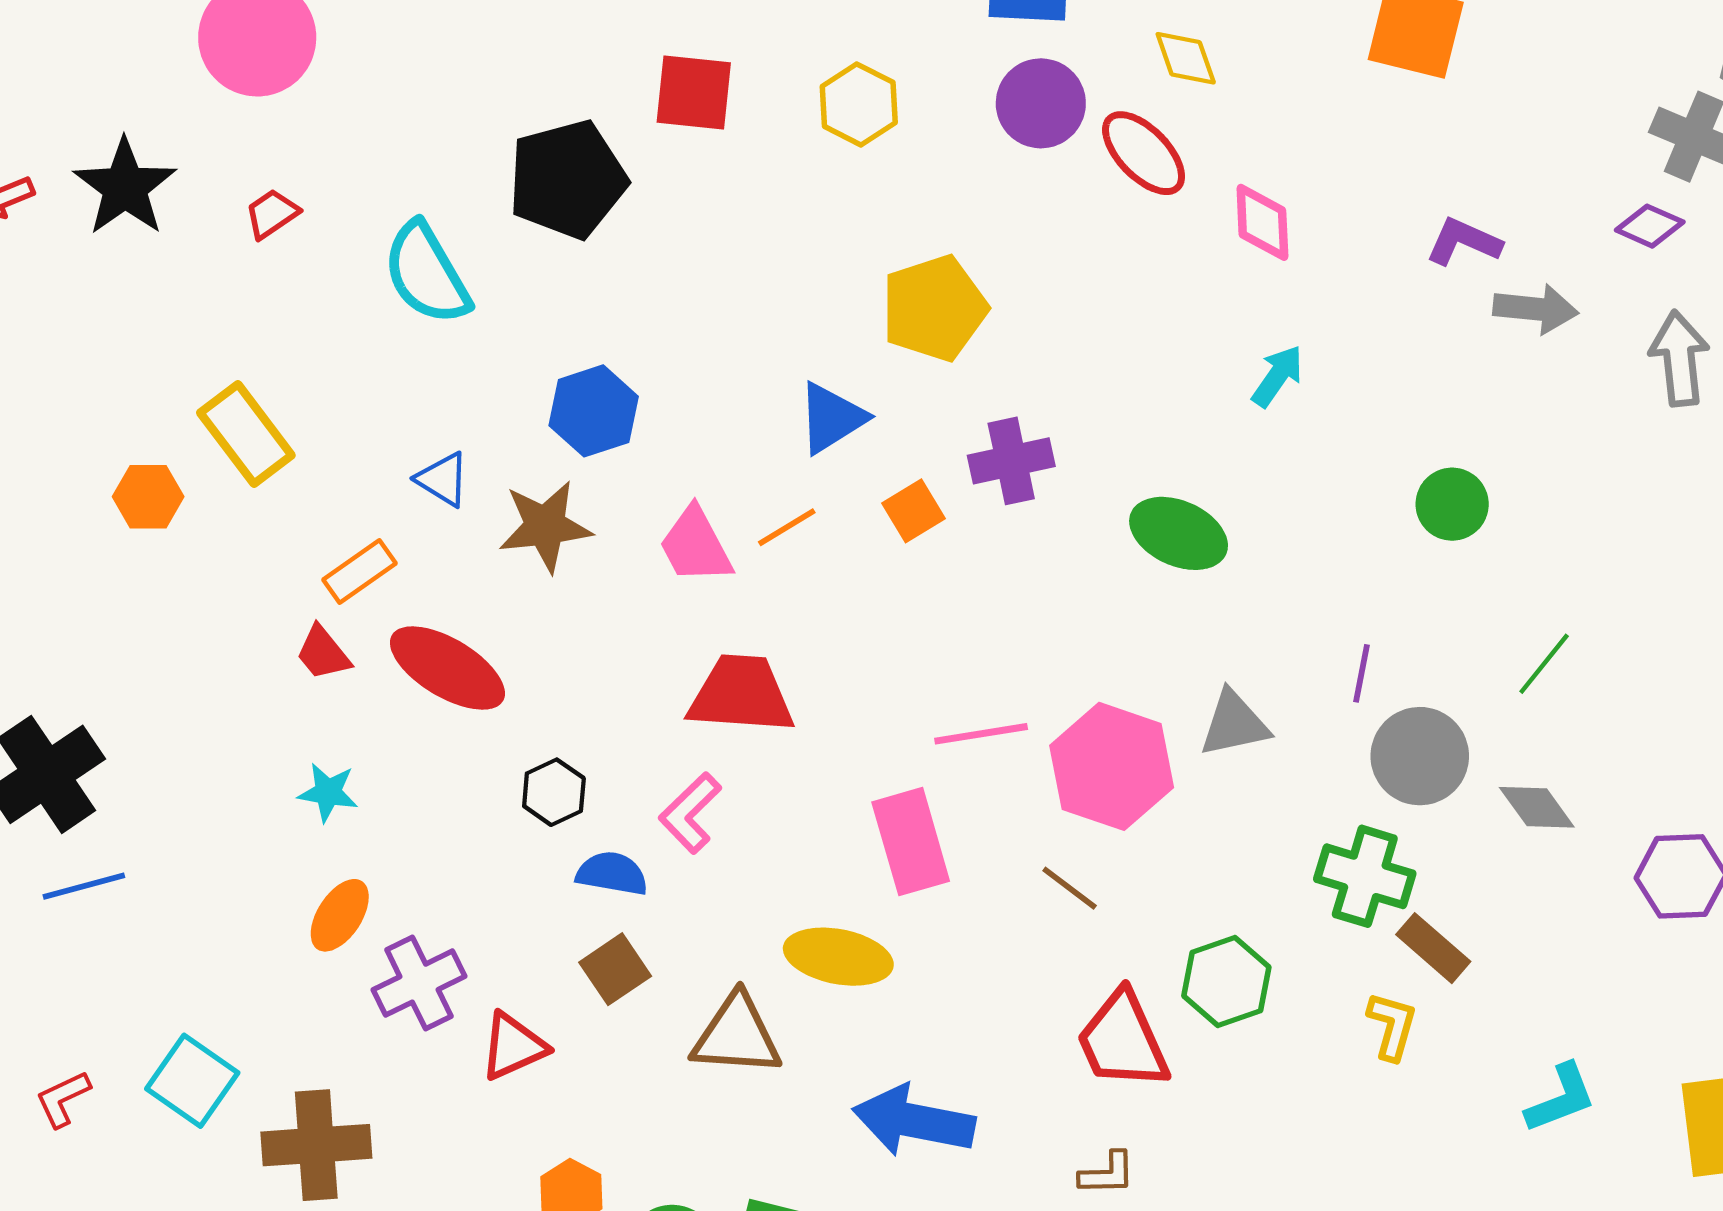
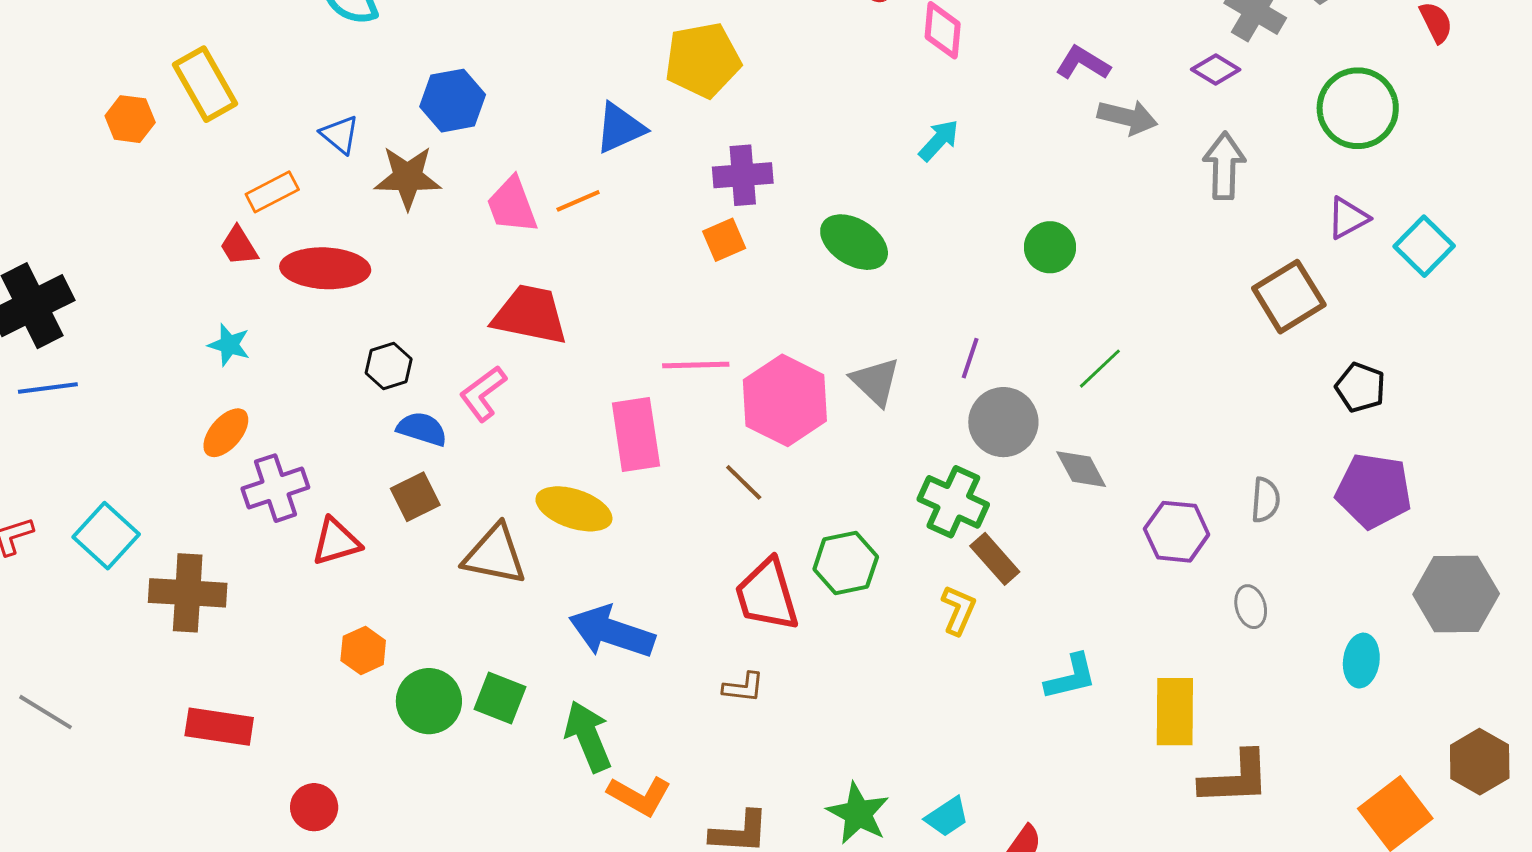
orange square: (914, 511) -> (724, 240), moved
red ellipse: (447, 668) -> (325, 268), turned -36
gray triangle: (1234, 724) -> (875, 382), turned 48

